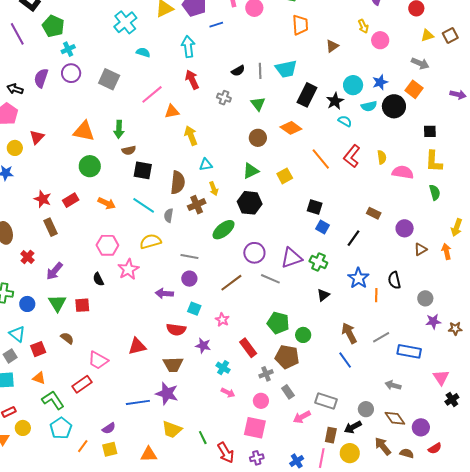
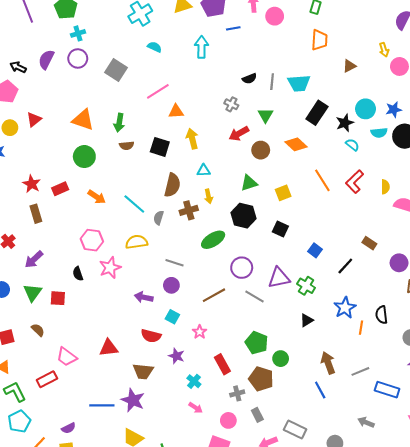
red arrow: (192, 80) -> (239, 134), moved, turned -102
black square: (143, 170) -> (160, 147), moved
black square: (315, 207) -> (280, 229), moved

